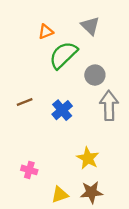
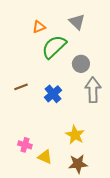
yellow triangle: (60, 195) -> (45, 157), moved, turned 42

